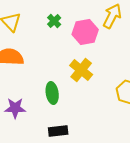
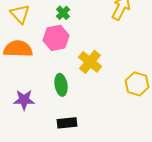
pink hexagon: (85, 32) -> (56, 38), moved

